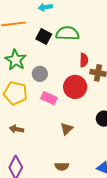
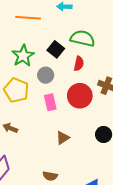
black square: (44, 36) -> (56, 49), moved
red semicircle: (84, 60) -> (79, 64), moved
pink rectangle: (49, 98) -> (50, 102), turned 42

